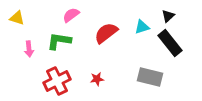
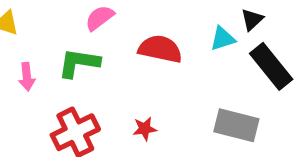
black triangle: (168, 16) -> (252, 20), moved
red semicircle: (106, 33) -> (160, 49), turned 50

